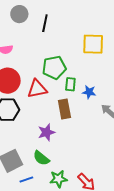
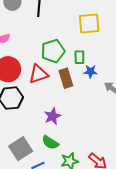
green rectangle: (70, 84) -> (79, 57), moved
brown rectangle: (64, 109) -> (66, 78), moved

